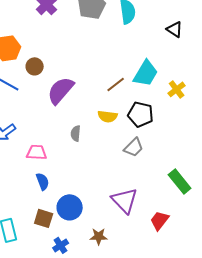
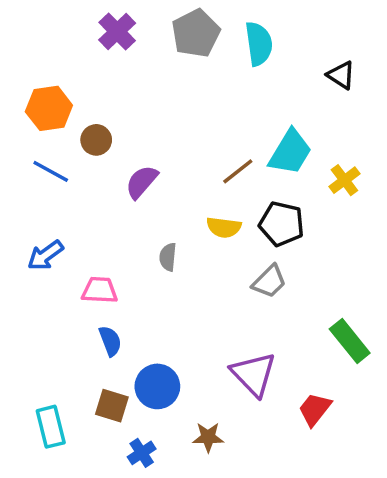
purple semicircle: (61, 90) -> (142, 182), size x0.7

